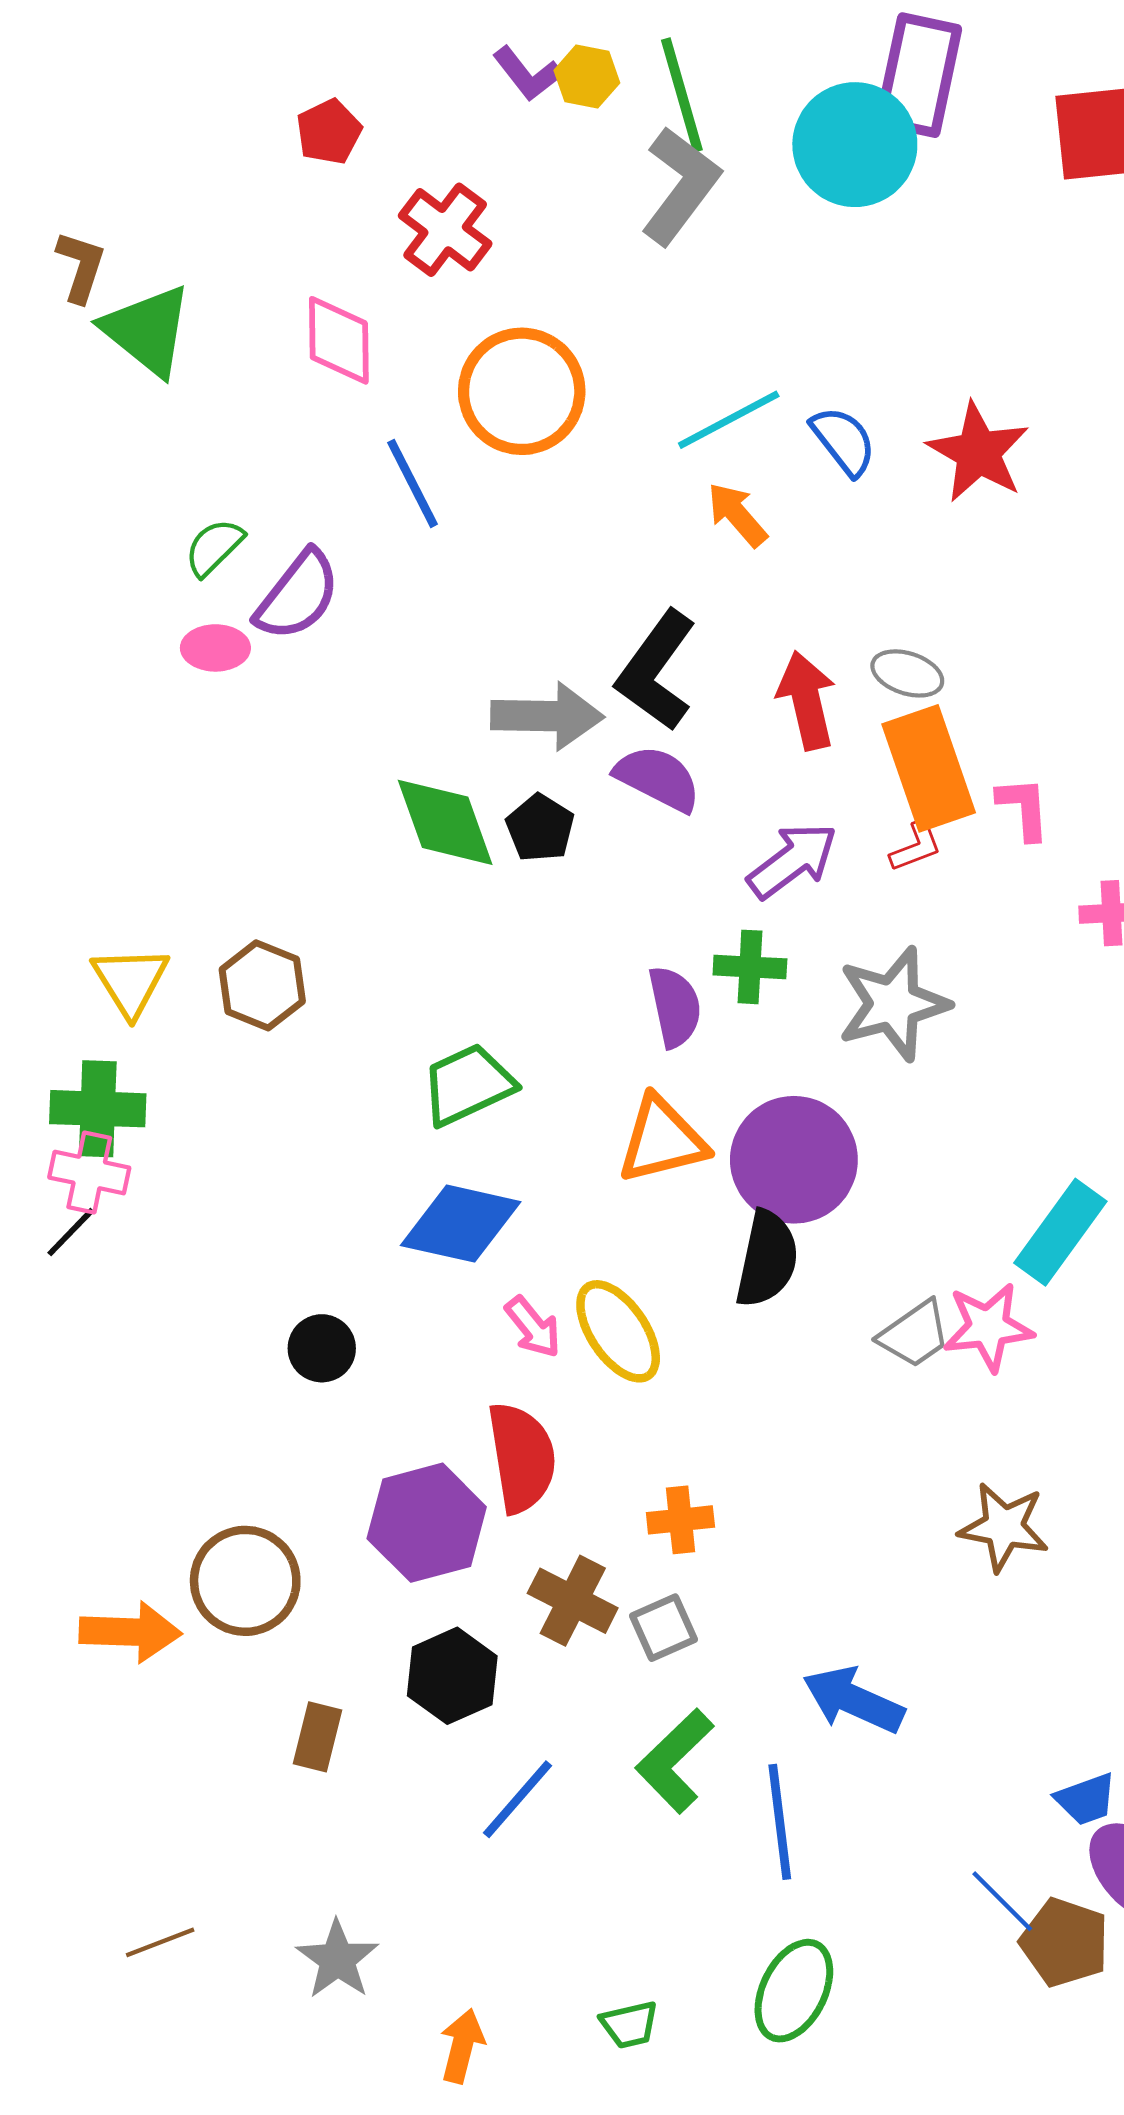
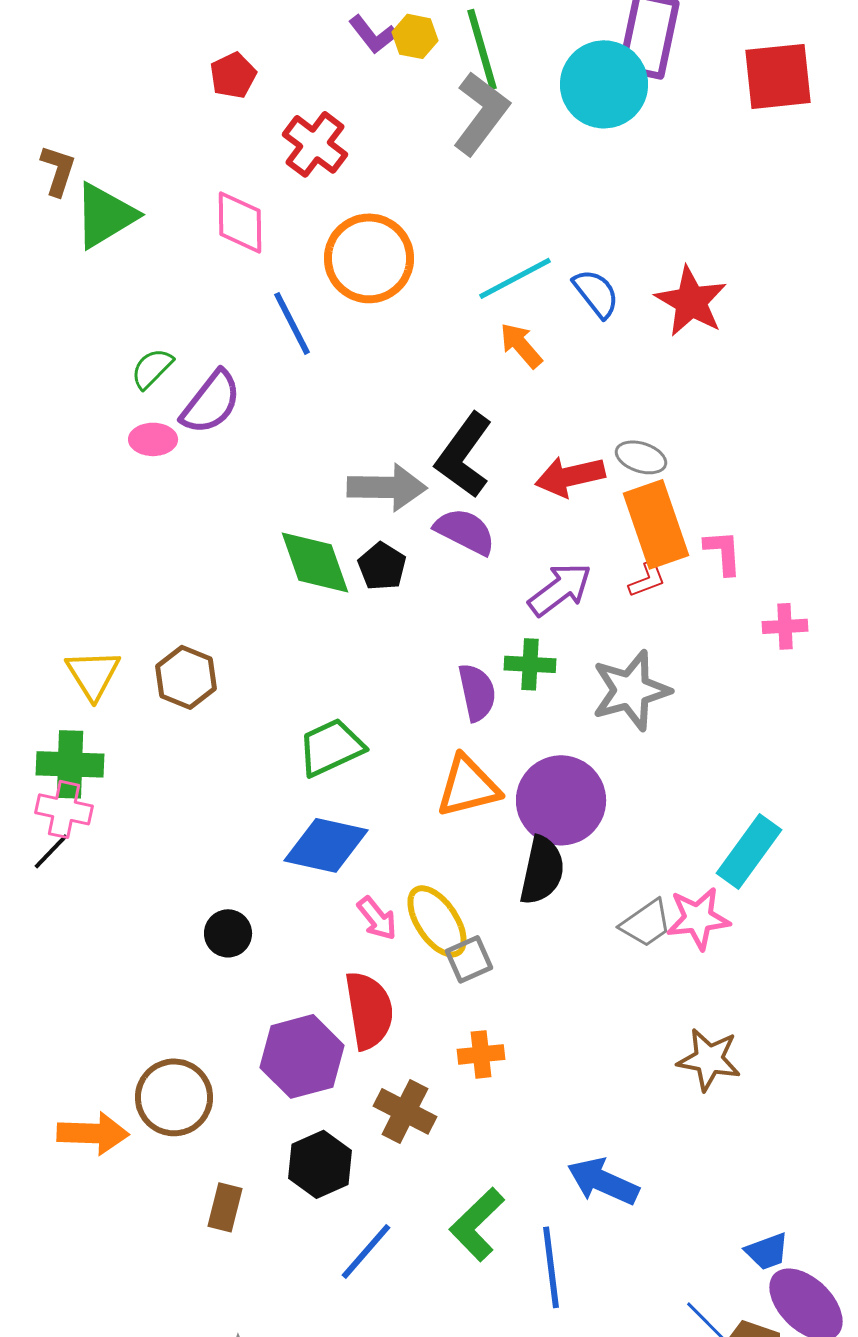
green triangle: (147, 330) -> (105, 215), turned 50
red arrow: (807, 700) -> (570, 476), turned -90
gray square: (663, 1628) -> (469, 959), moved

